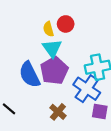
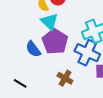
blue semicircle: (29, 75) -> (33, 49), size x0.7

